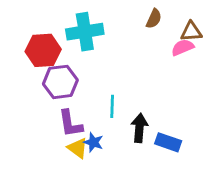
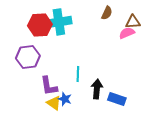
red hexagon: (43, 50) -> (40, 25), moved
purple hexagon: (60, 82) -> (28, 57), moved

